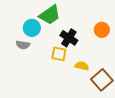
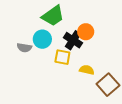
cyan circle: (32, 28) -> (42, 39), moved
orange circle: (102, 30) -> (86, 32), moved

